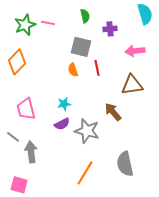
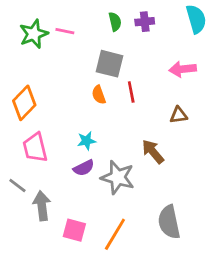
purple cross: (110, 29) -> (145, 22), moved
orange diamond: (17, 62) -> (24, 103), moved
brown triangle: (132, 85) -> (179, 115), size x0.6
pink square: (19, 185) -> (74, 230), moved

